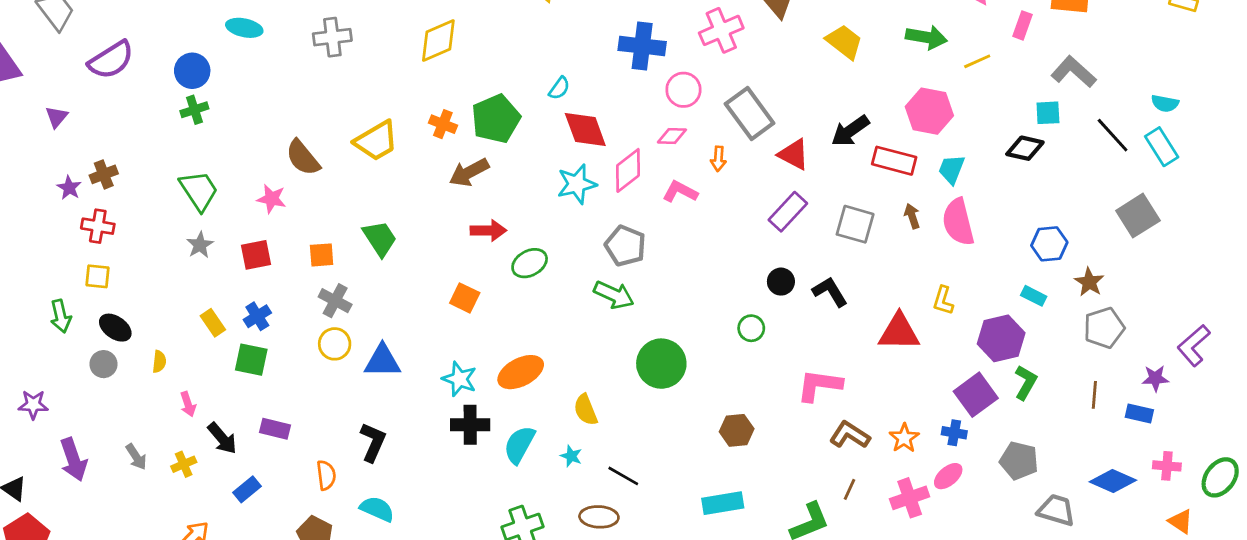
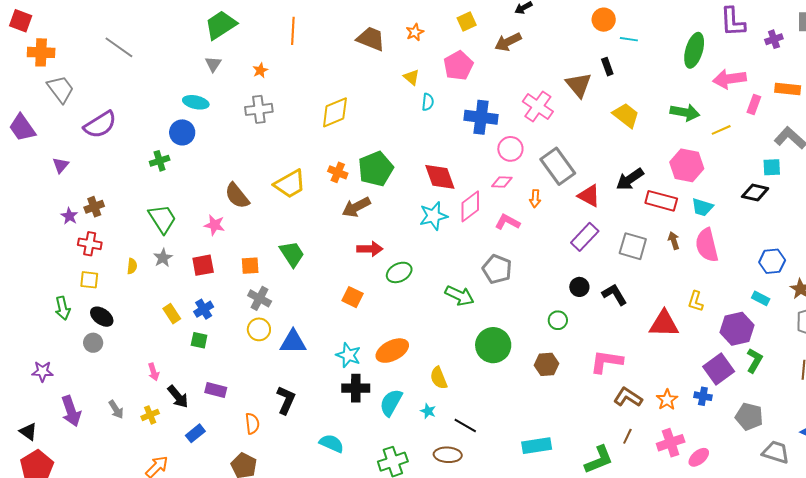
pink cross: (721, 30) -> (538, 107), turned -32
blue circle: (192, 71) -> (182, 132), moved
cyan semicircle: (559, 88) -> (428, 102), moved, turned -30
cyan trapezoid: (952, 169) -> (702, 207), turned -95
gray pentagon: (625, 246) -> (497, 269), moved
green square: (251, 360) -> (199, 340), size x0.7
yellow semicircle: (159, 362) -> (132, 266), moved
brown hexagon: (737, 430) -> (546, 364), moved
pink ellipse: (948, 476) -> (699, 457), moved
cyan semicircle: (377, 509) -> (332, 443), moved

